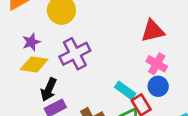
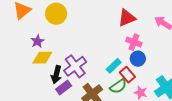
purple cross: (75, 54) -> (75, 66), moved
cyan rectangle: (125, 90) -> (114, 66), turned -70

